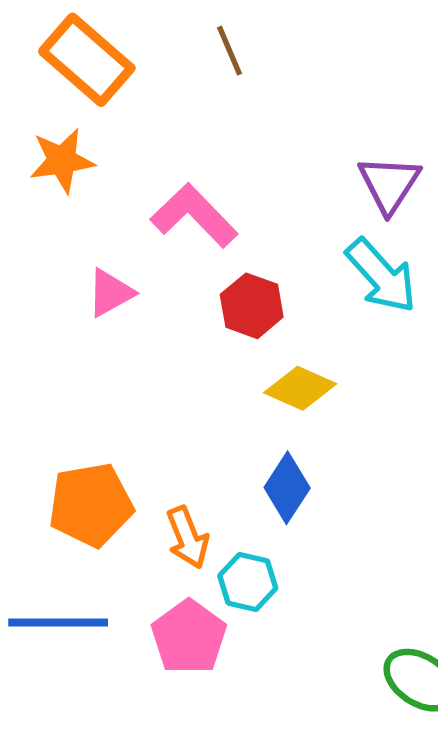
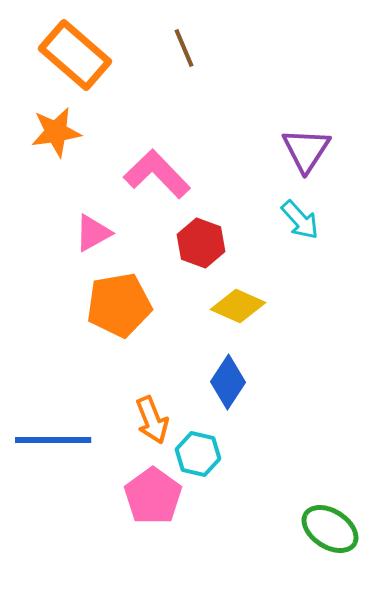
cyan arrow: (381, 276) -> (300, 220), size x0.7
orange pentagon: (91, 505) -> (119, 305), moved
blue line: (58, 623) -> (53, 440), moved

